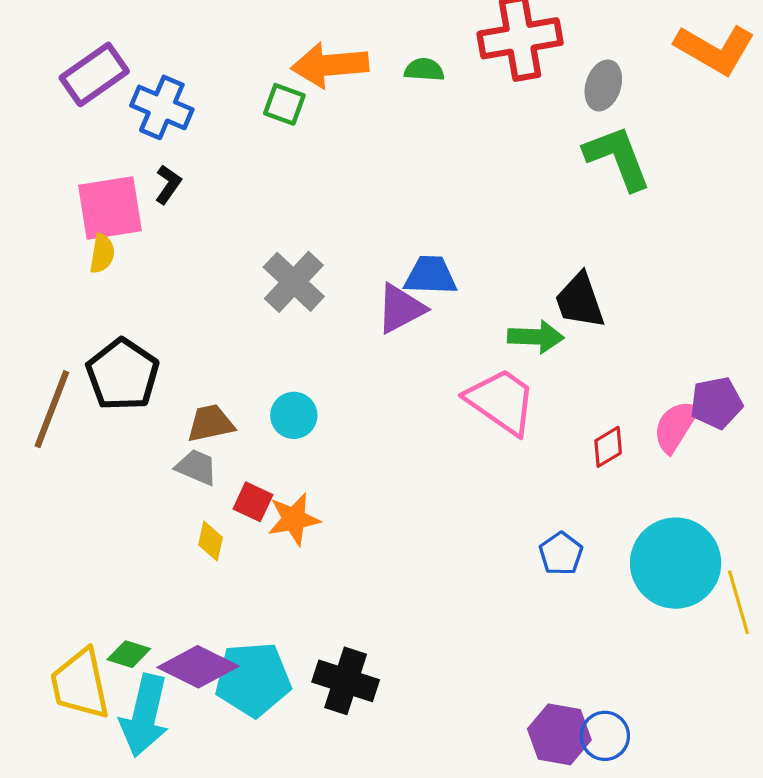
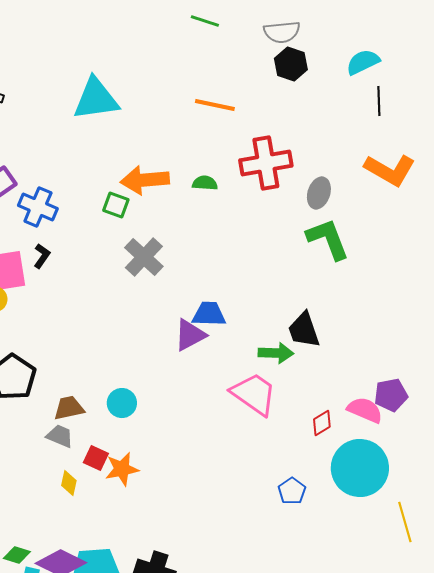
gray cross: (294, 282) -> (144, 257), moved
pink semicircle: (676, 426) -> (365, 410), turned 81
cyan circle: (676, 563) -> (360, 468), moved

